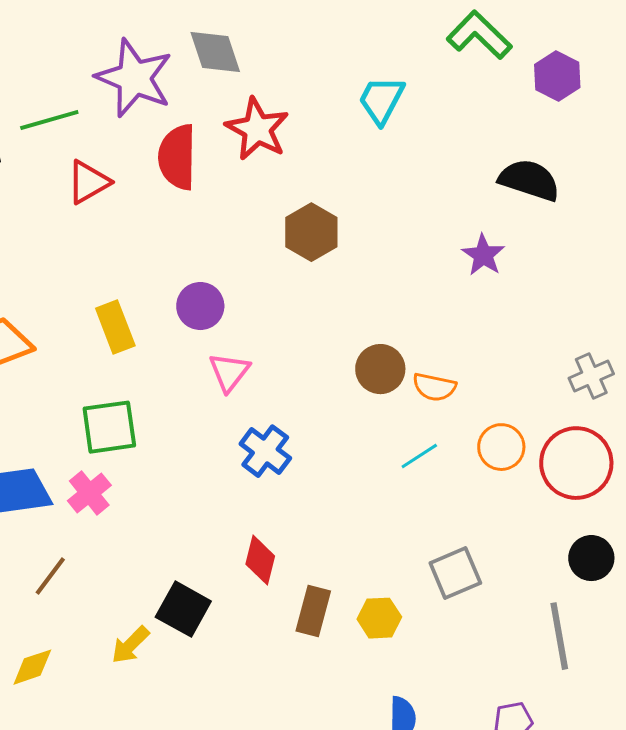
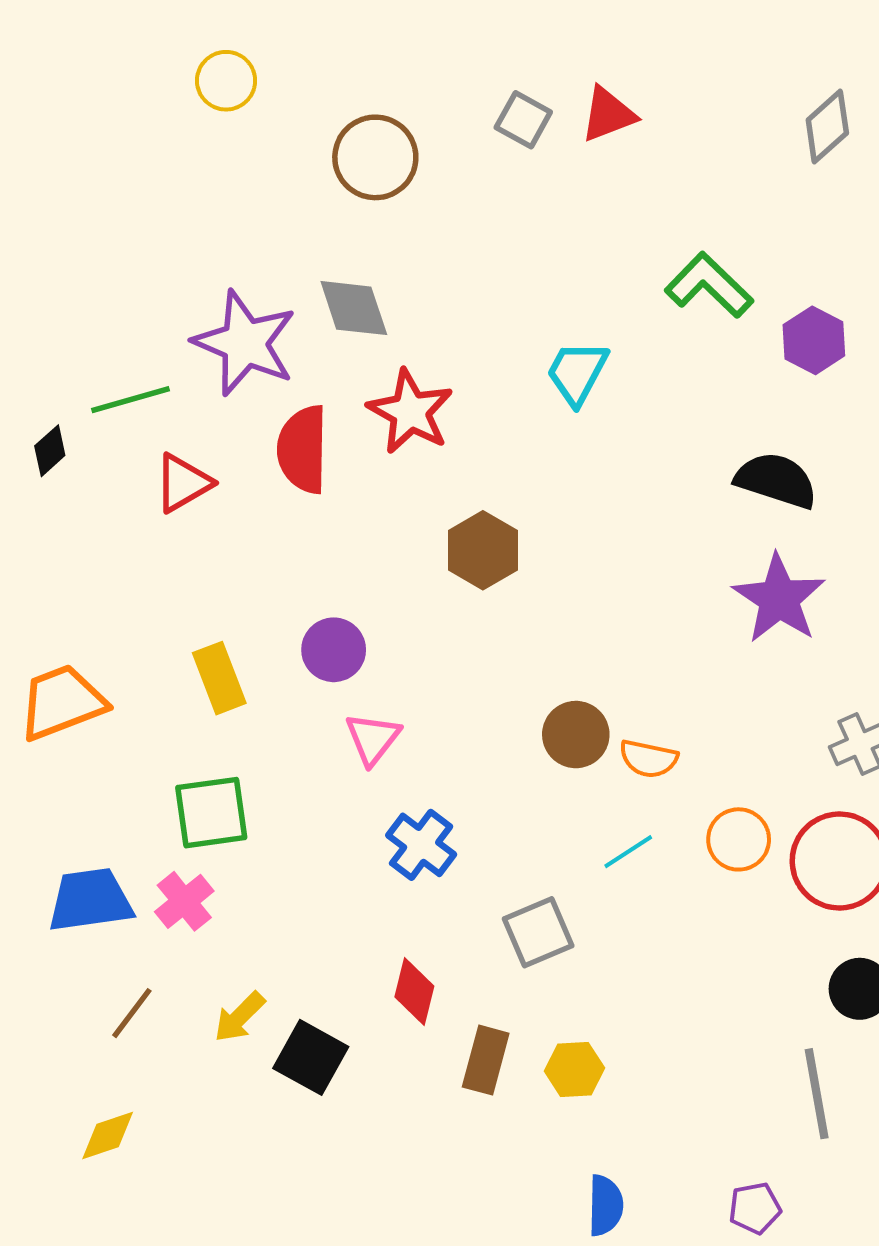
purple star: (483, 255) -> (779, 599), moved, size x1.6
gray square: (455, 573) -> (538, 932), moved
yellow arrow: (130, 645) -> (239, 1017), moved

